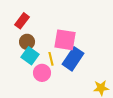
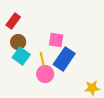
pink square: (65, 40) -> (56, 40), size x0.7
pink circle: (42, 73) -> (45, 74), moved

